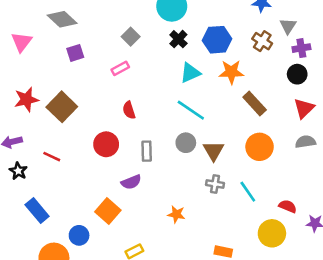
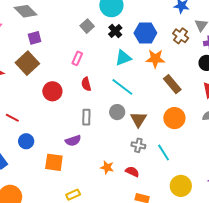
gray square: (131, 37) -> (87, 26), moved
pink rectangle: (120, 68) -> (77, 58), moved, turned -40
brown square: (62, 107) -> (27, 63), moved
red semicircle: (129, 110) -> (86, 84), moved
red circle: (106, 144) -> (52, 91), moved
red semicircle: (288, 206) -> (132, 172), moved
orange square: (108, 211) -> (54, 162), turned -36
blue circle: (79, 235) -> (26, 141), moved

